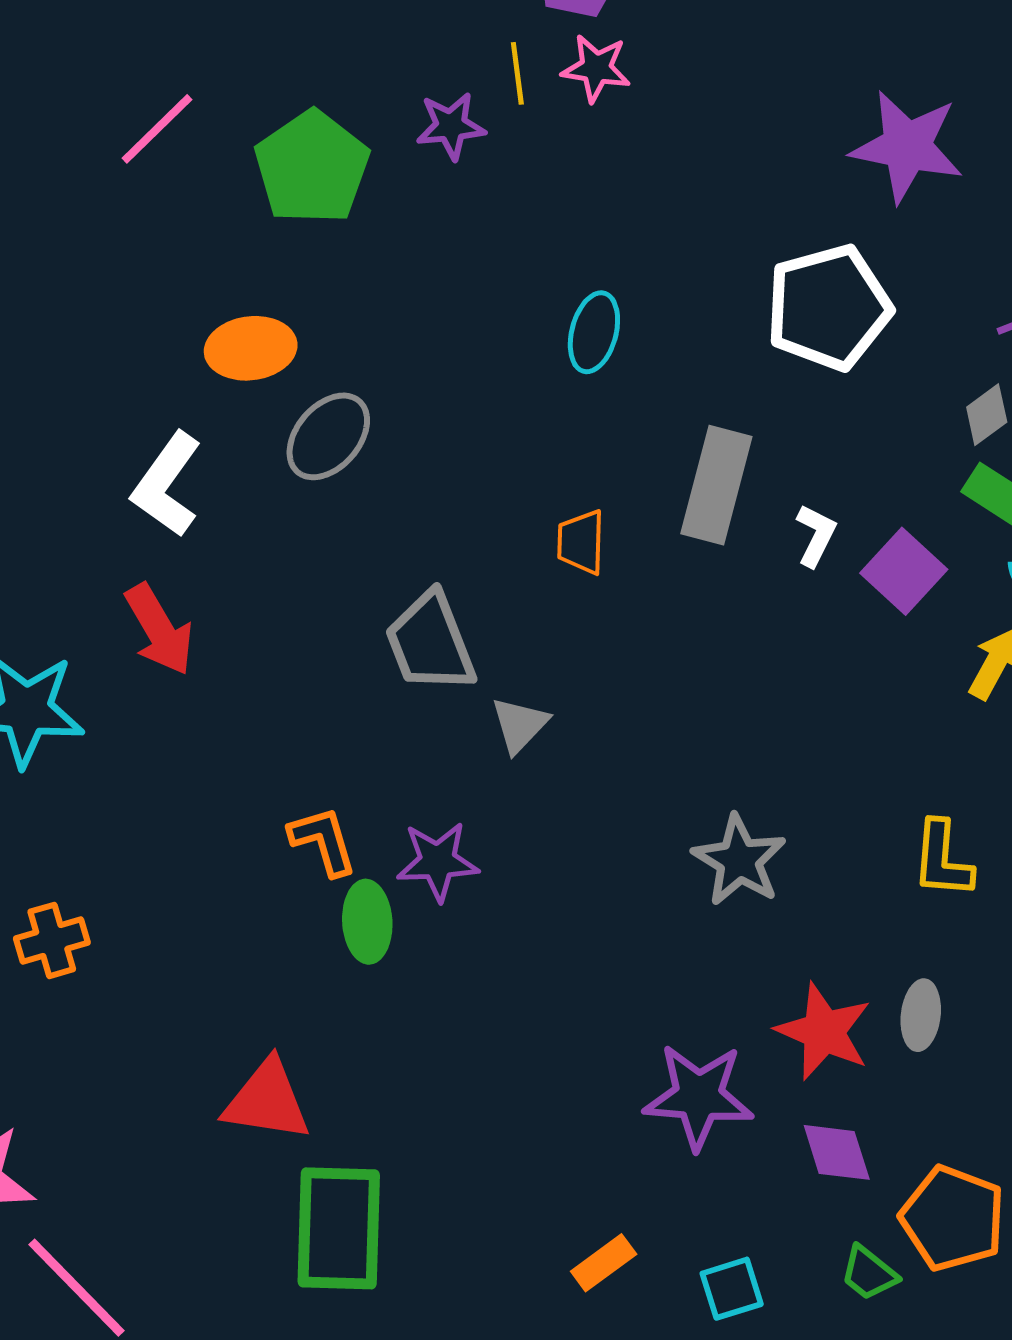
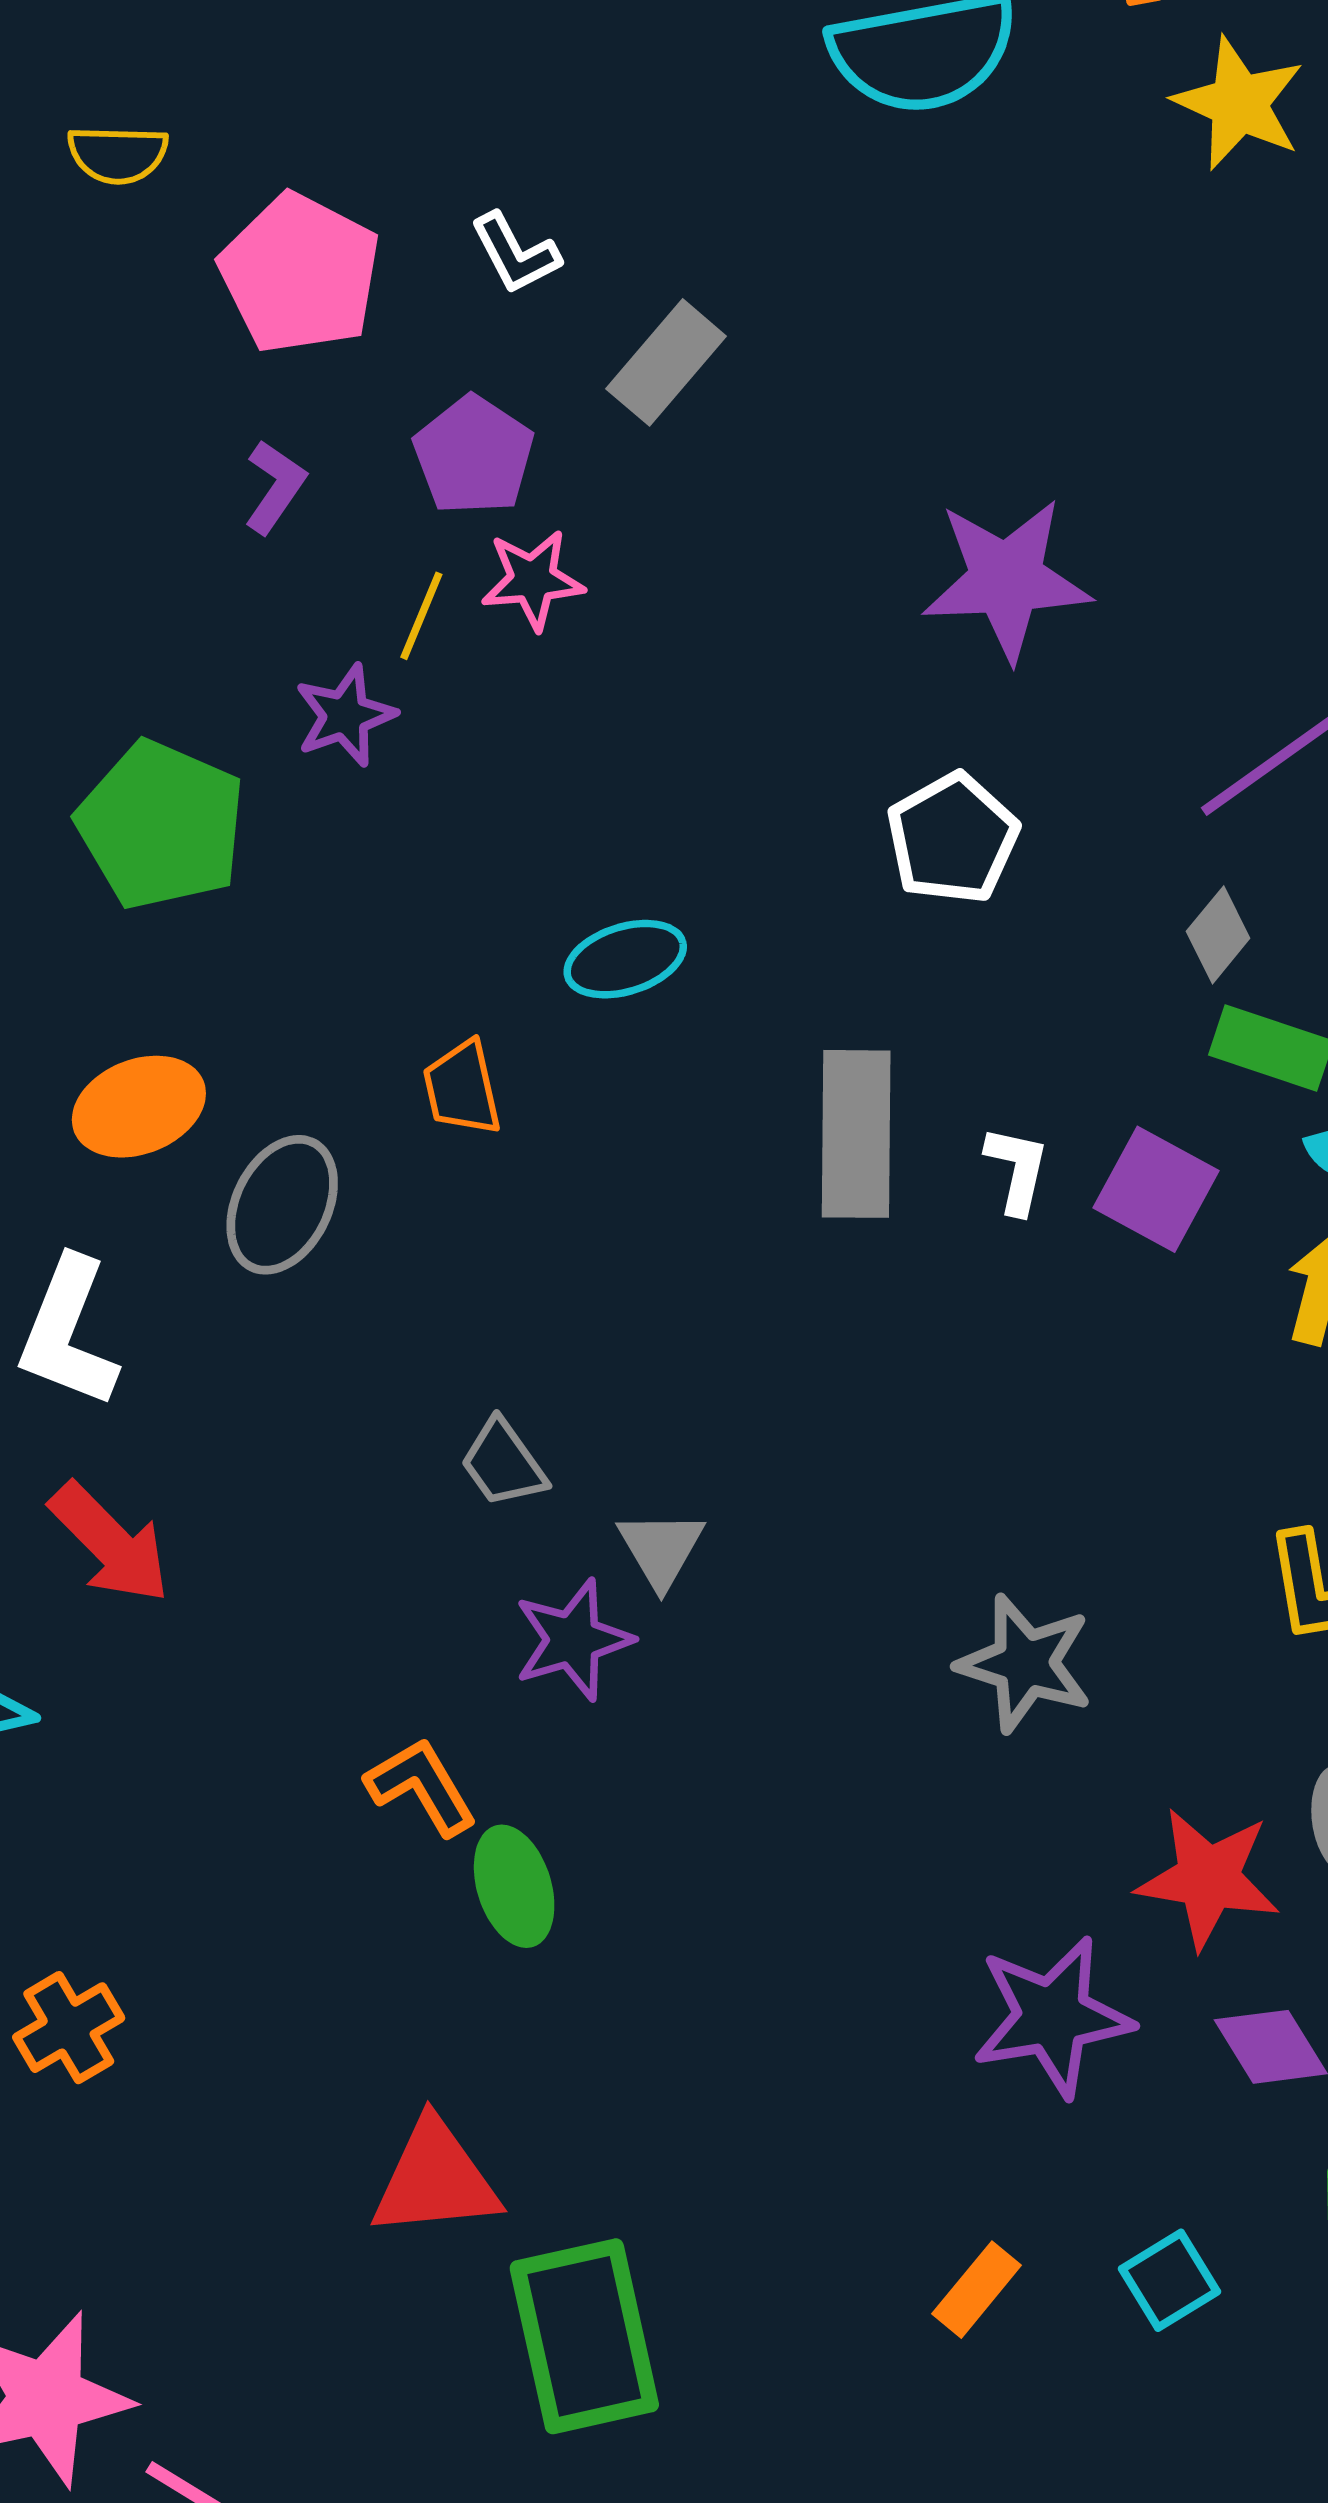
yellow line: (517, 73) -> (421, 616), turned 44
white pentagon: (829, 307) -> (953, 838), size x0.7
cyan ellipse: (594, 332) -> (625, 959), turned 72
orange trapezoid: (581, 542) -> (462, 1088), moved
gray trapezoid: (430, 643) -> (503, 1463), size x0.6
purple star: (438, 861) -> (573, 1640), moved

